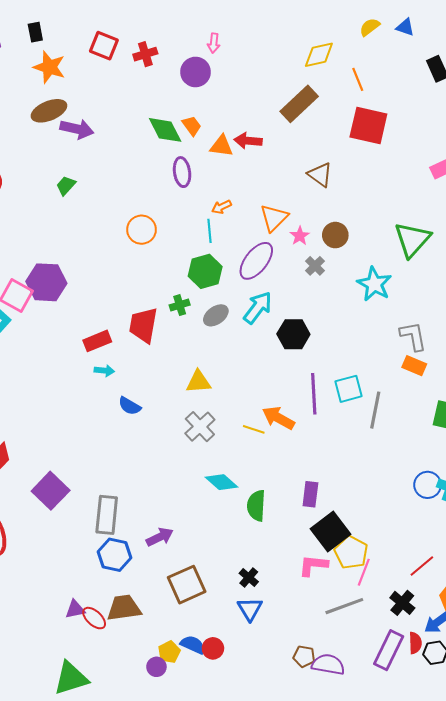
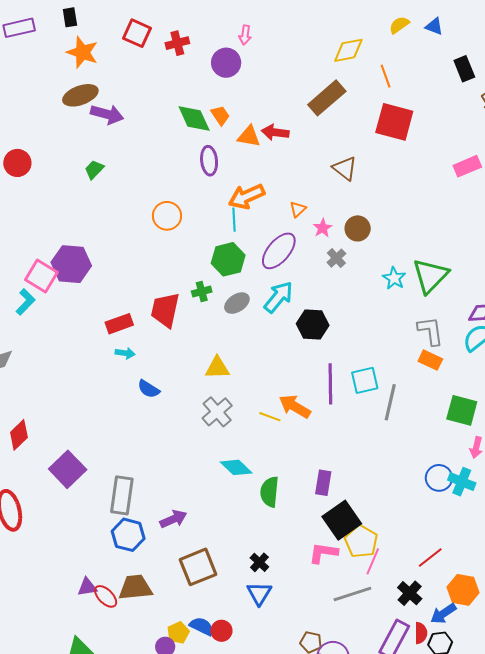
orange arrow: (221, 207) -> (247, 196), size x1.8
orange triangle: (274, 218) -> (298, 209), size x0.6
green triangle: (412, 240) -> (430, 276), moved
cyan star: (374, 284) -> (394, 278), size x0.7

